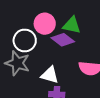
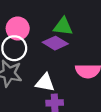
pink circle: (45, 24) -> (18, 29), moved

